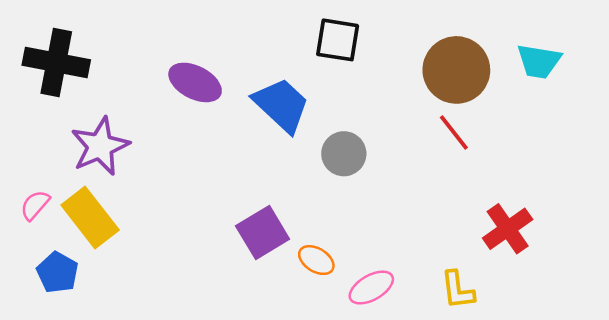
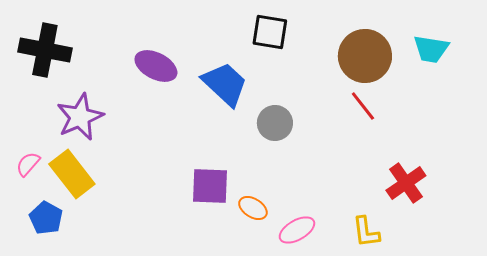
purple square: (263, 233) -> (210, 186), turned 33

